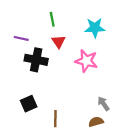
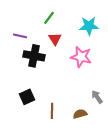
green line: (52, 19) -> (49, 18), turned 48
brown semicircle: (96, 122) -> (80, 114), moved

